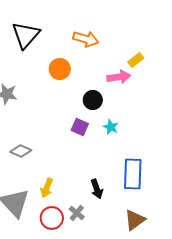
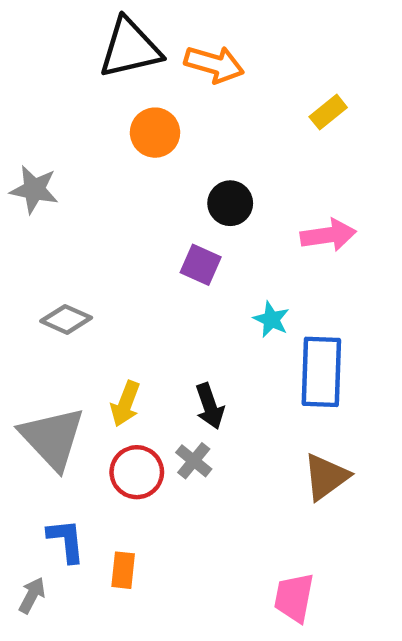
black triangle: (26, 35) -> (130, 48), moved, turned 36
pink arrow: (119, 77) -> (328, 235), moved
cyan star: (111, 127) -> (271, 319), moved
black arrow: (97, 189) -> (210, 406), moved

